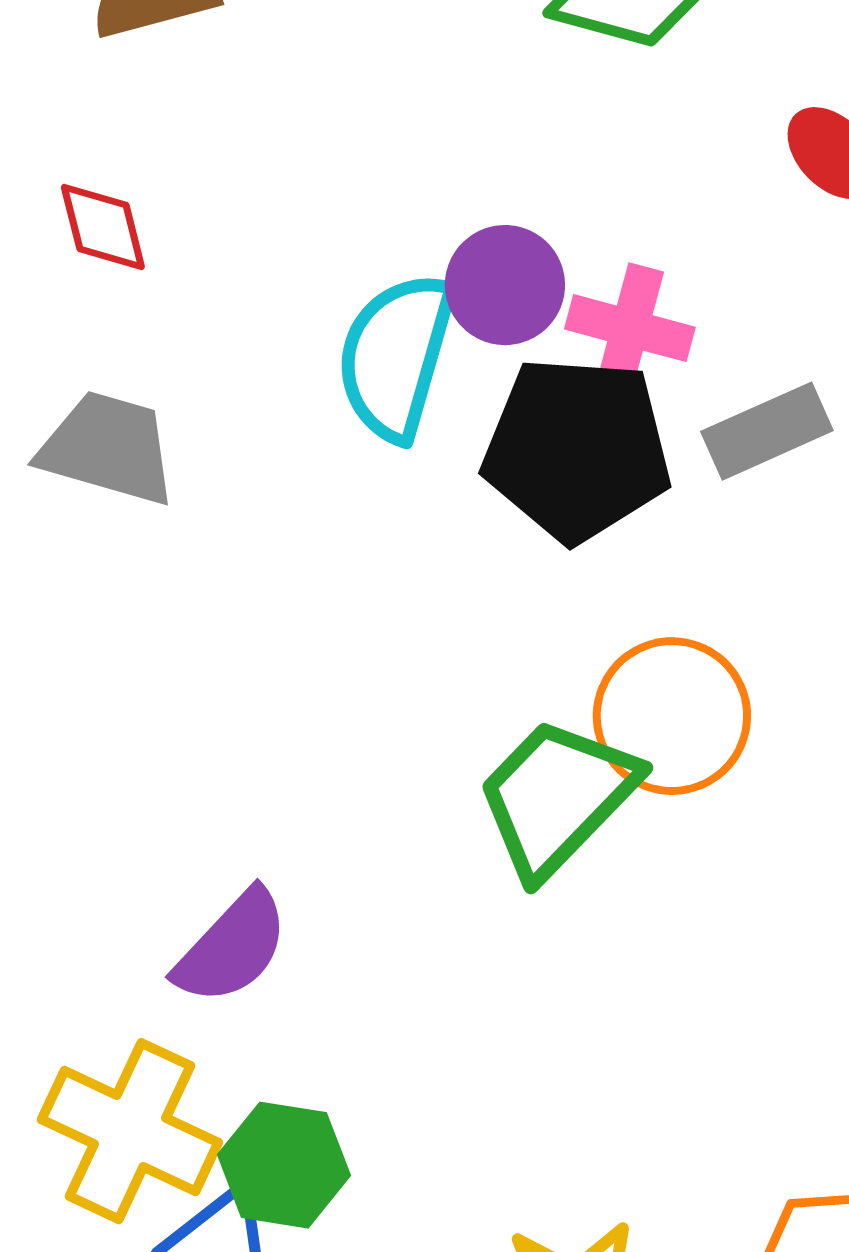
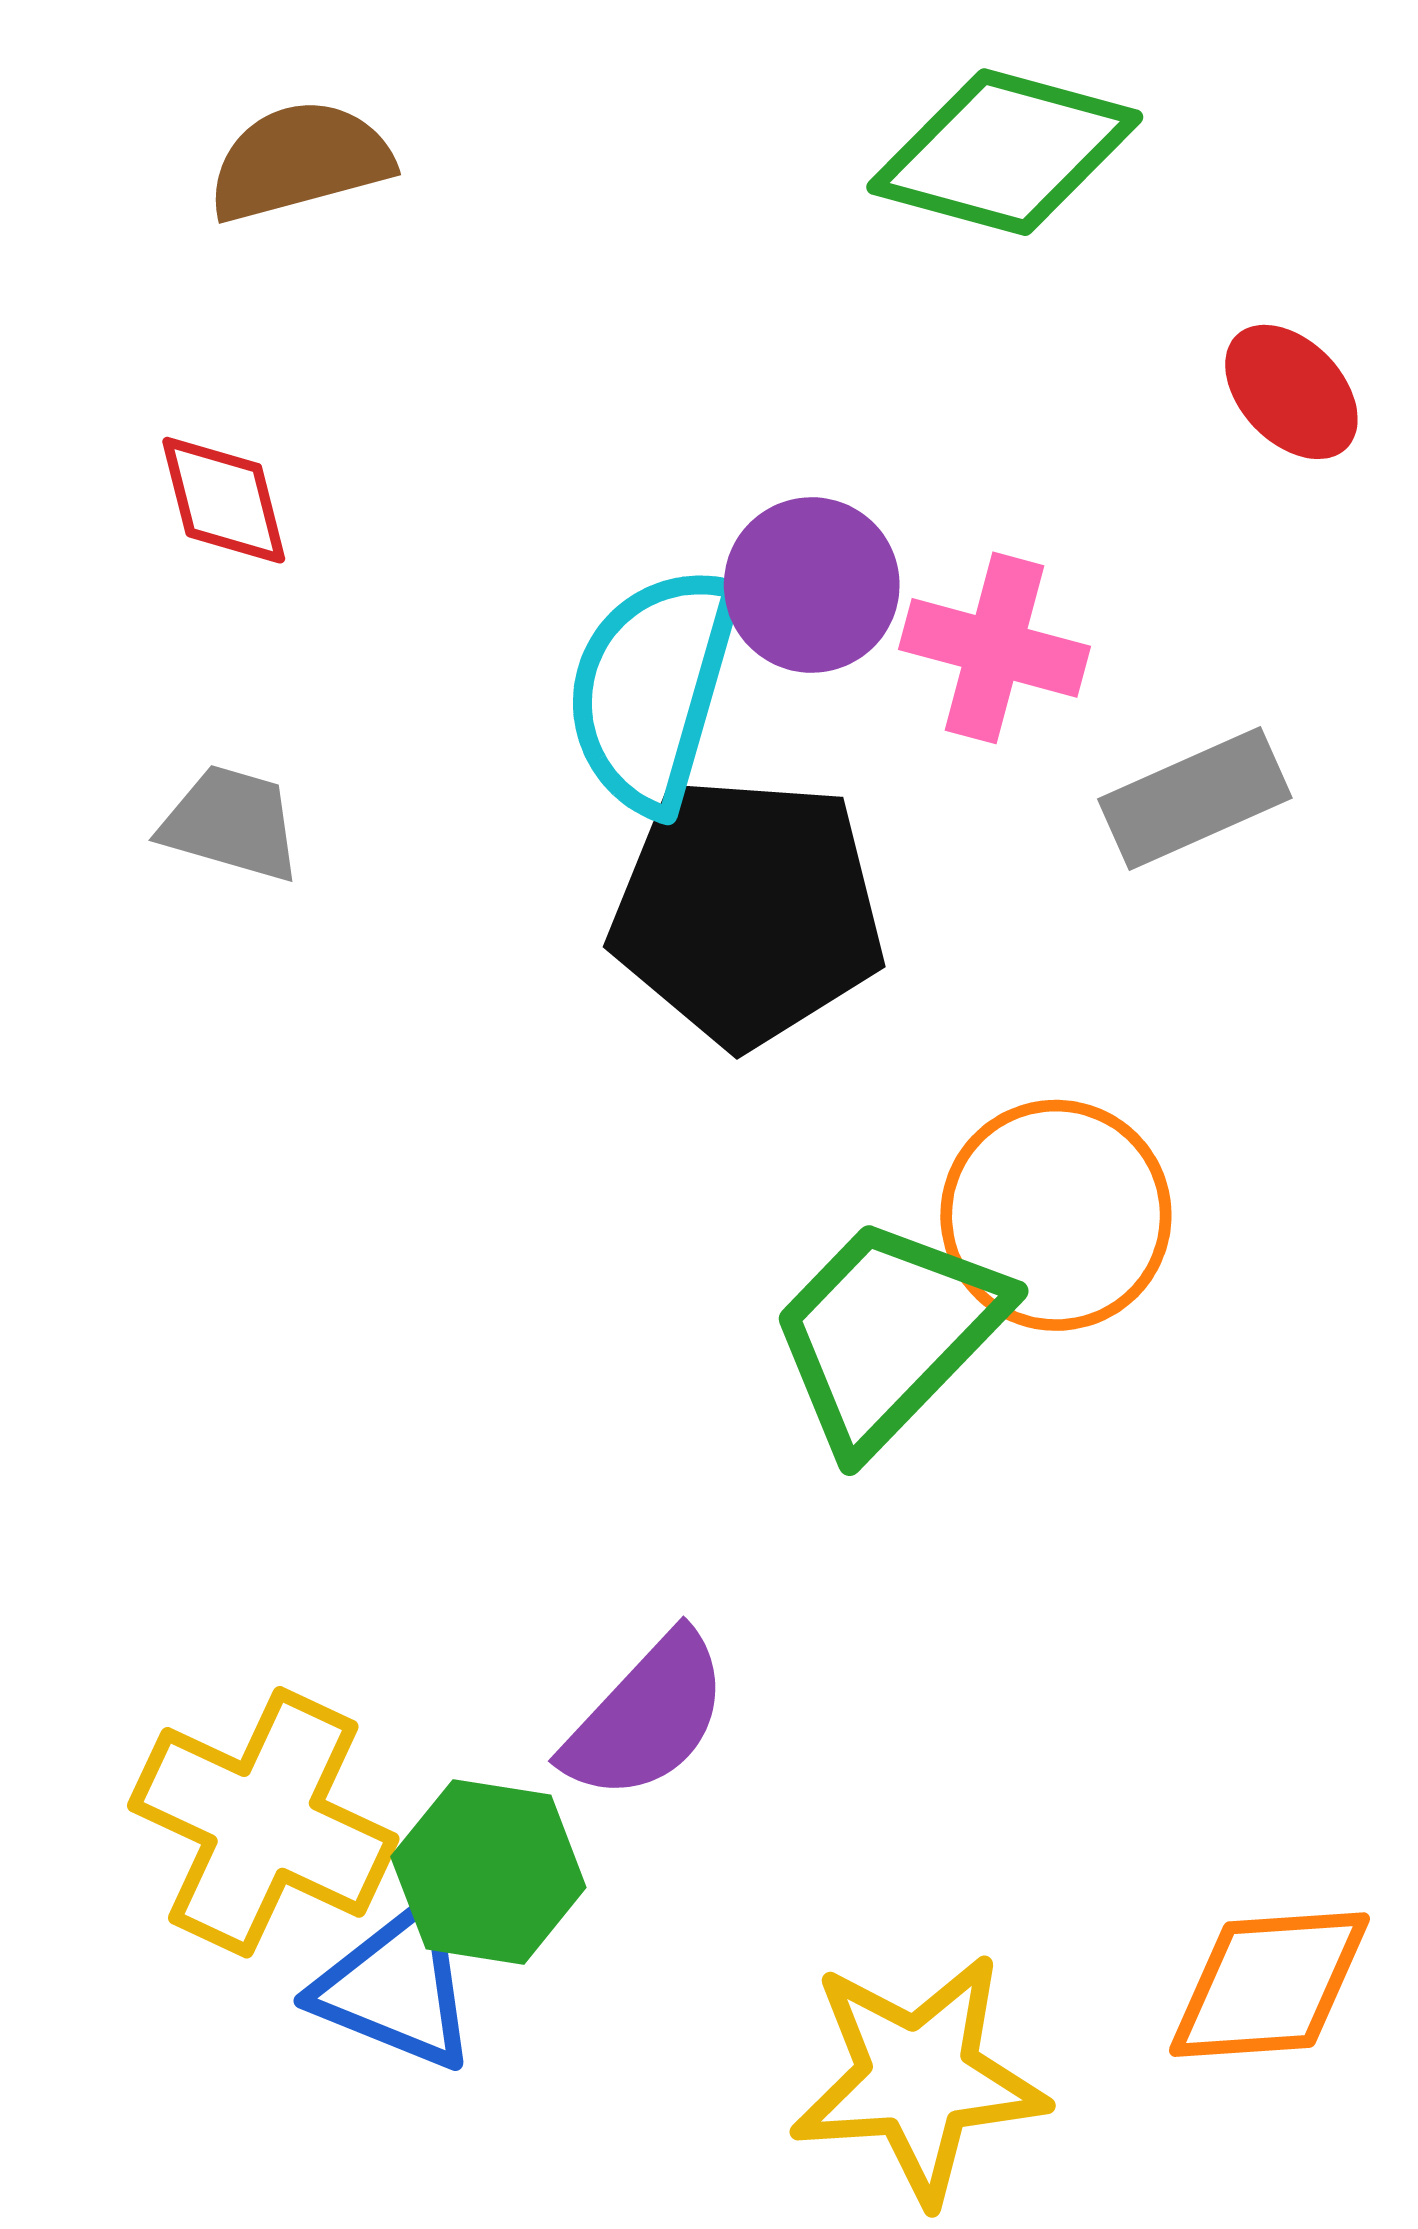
gray trapezoid: (108, 448) -> (231, 823), size x0.7
black pentagon: (577, 449) -> (747, 911), moved
purple semicircle: (232, 947) -> (646, 1717), moved

